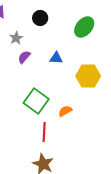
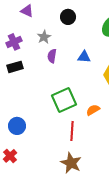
purple semicircle: (24, 57) -> (52, 56), turned -32
green square: (36, 101) -> (64, 100), turned 30

